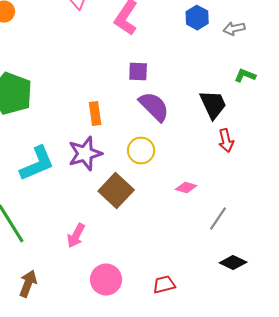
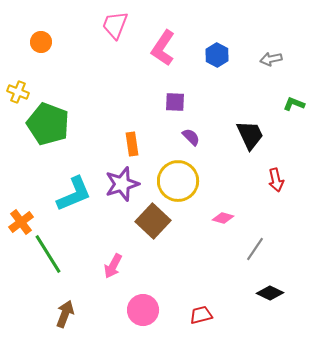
blue hexagon: (197, 18) -> (217, 55), moved
green L-shape: (245, 76) -> (294, 104), moved
purple semicircle: (154, 107) -> (191, 137), size x0.6
red arrow: (226, 141) -> (276, 180), moved
yellow circle: (141, 151) -> (178, 181), size x1.5

